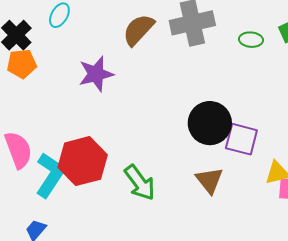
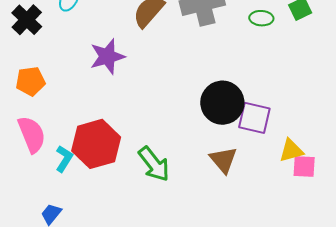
orange pentagon: (22, 64) -> (30, 81), moved
cyan L-shape: (50, 175) -> (64, 159), size x0.6

